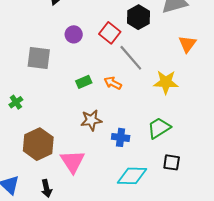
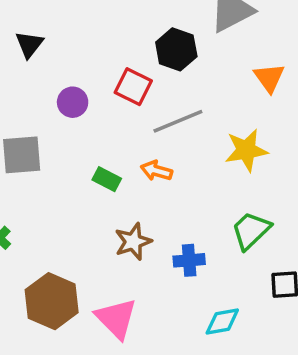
gray line: (131, 58) -> (178, 121), turned -60
green rectangle: (84, 82) -> (107, 179), turned 63
cyan diamond: (132, 176) -> (222, 322), size x0.7

